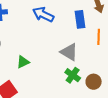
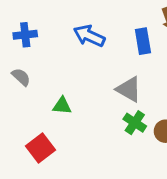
green triangle: (23, 62) -> (62, 106), turned 32

